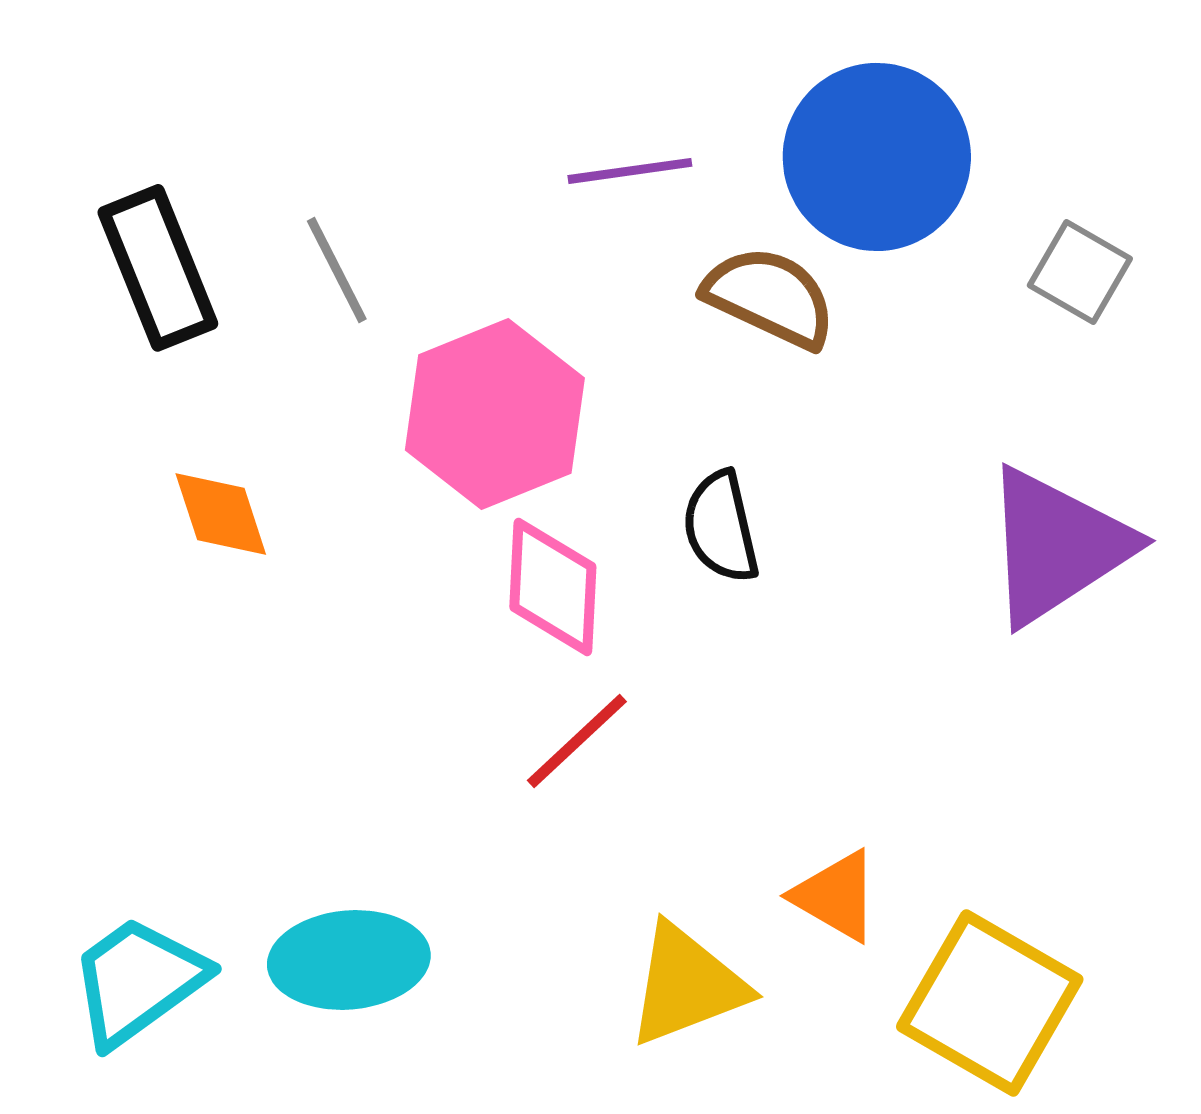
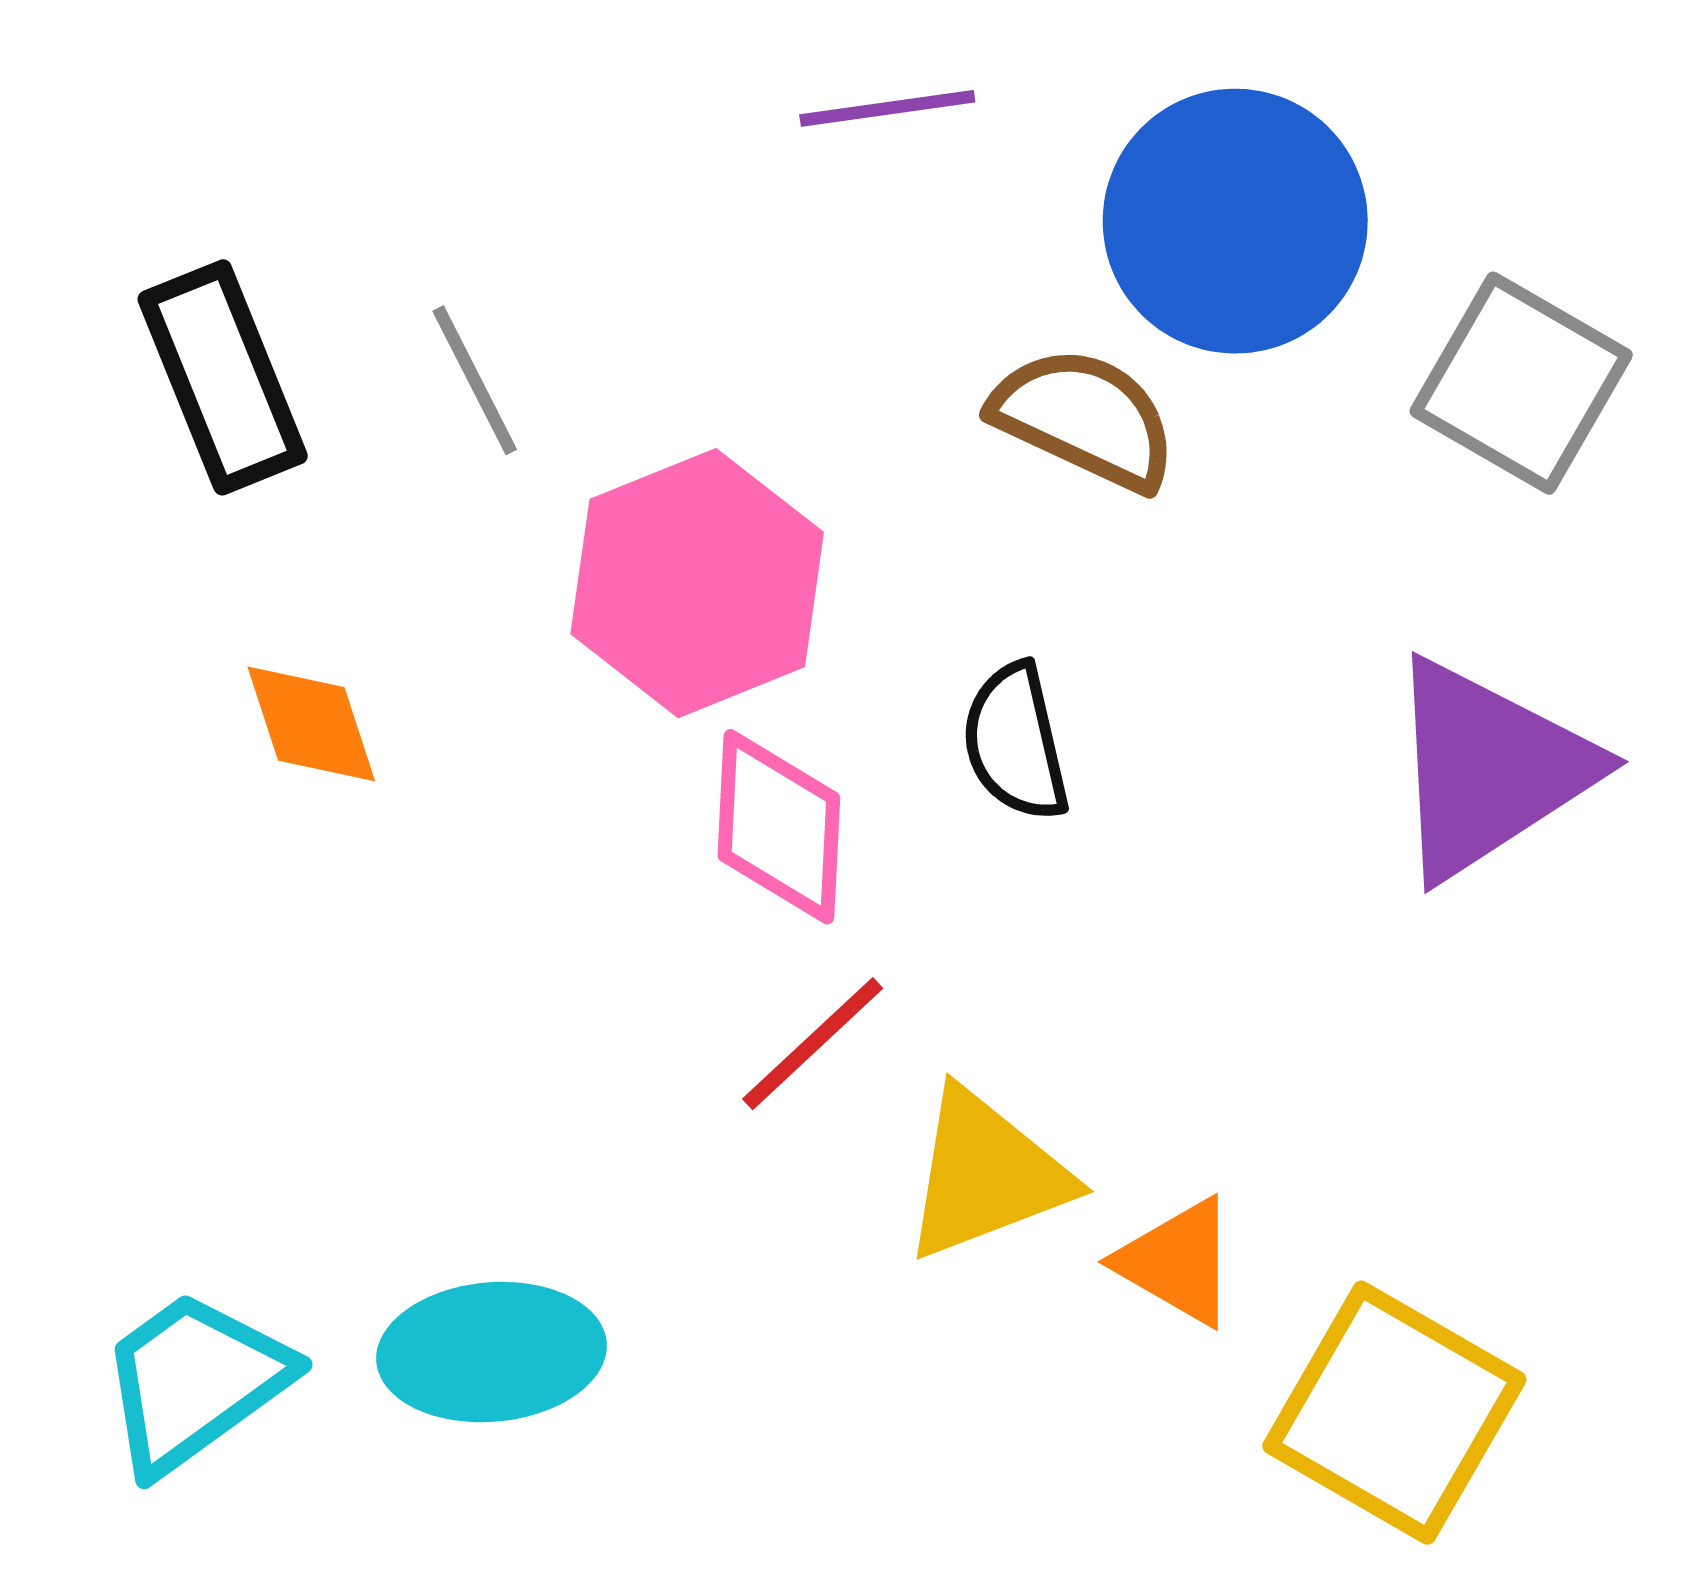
purple line: (630, 171) -> (887, 108), moved
gray square: (1080, 272) -> (1521, 383), size x1.5
yellow triangle: (687, 985) -> (986, 1175), moved

